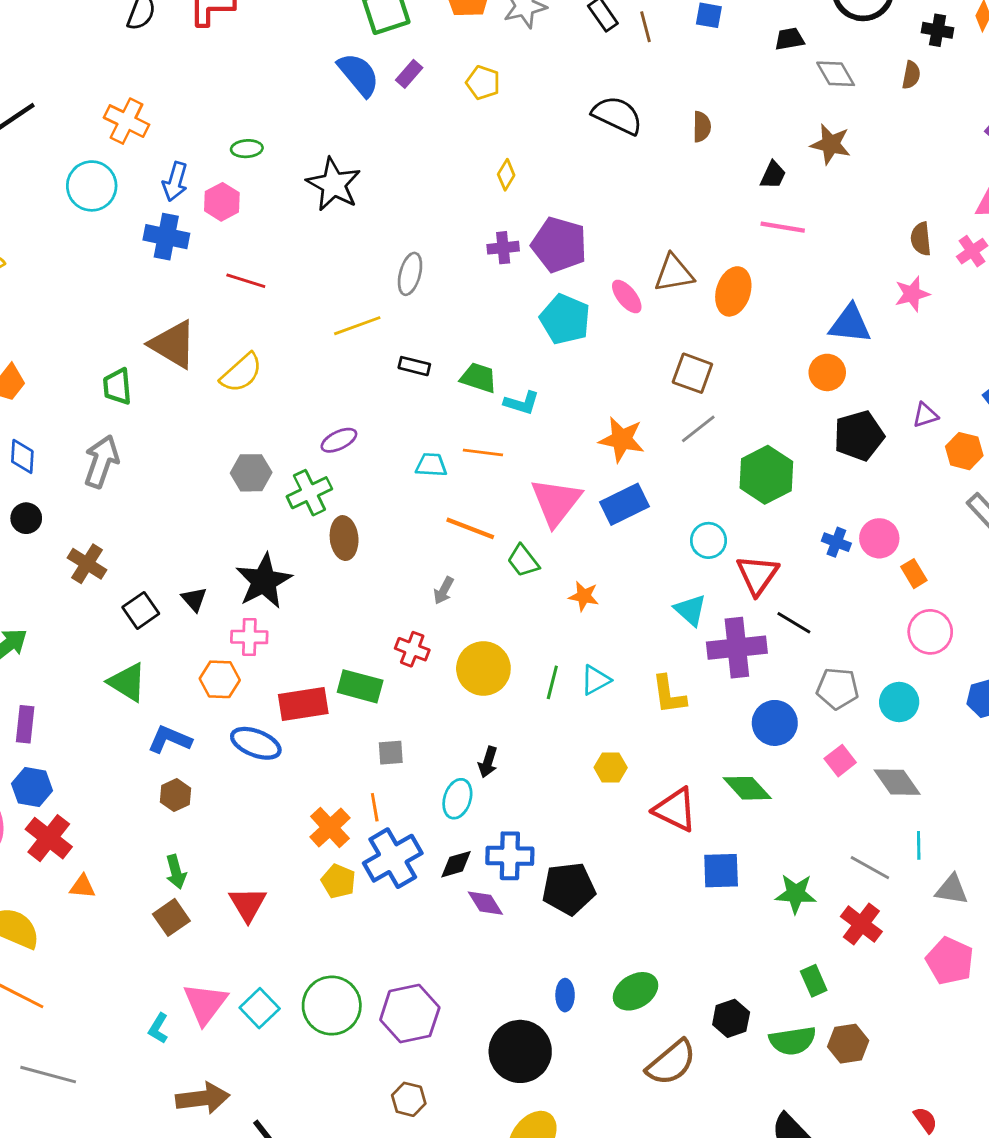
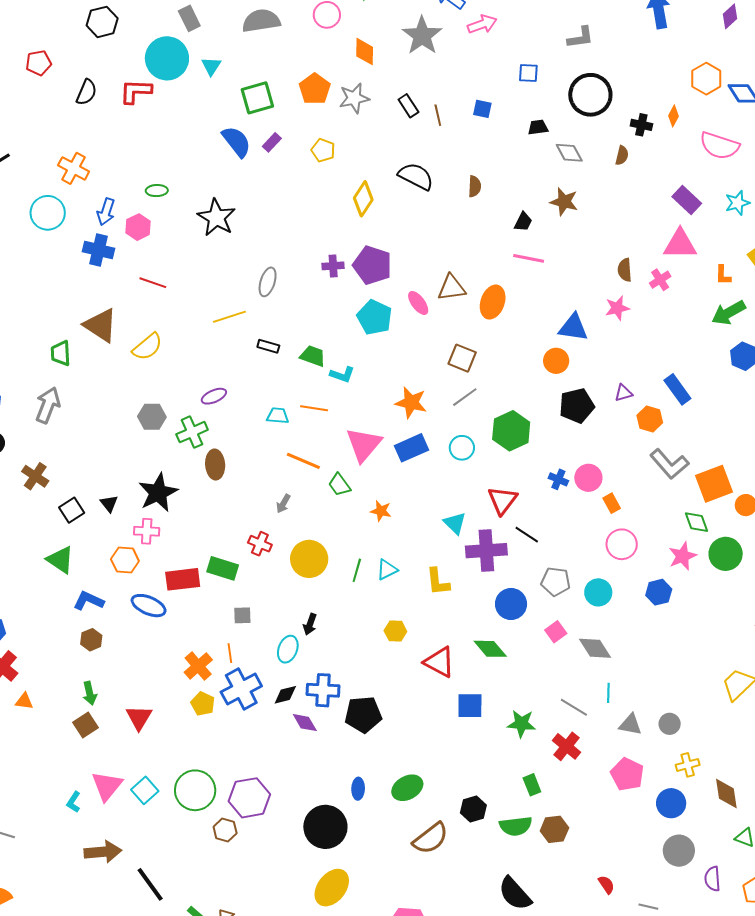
yellow diamond: (506, 175) -> (363, 199), moved, size x1.6
cyan circle: (708, 540) -> (462, 448), moved
brown hexagon: (409, 1099) -> (225, 830), moved

